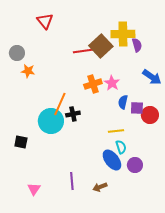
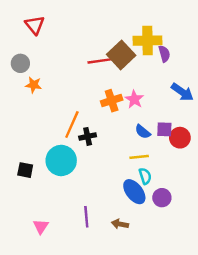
red triangle: (45, 21) -> (35, 25), moved
blue semicircle: (123, 102) -> (143, 132), moved, turned -64
cyan circle: (51, 121) -> (61, 160), moved
brown arrow: (100, 187) -> (120, 224), turned 32

